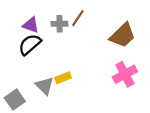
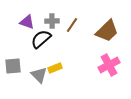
brown line: (78, 18) -> (72, 25), moved
black semicircle: (30, 44) -> (41, 39), moved
gray square: (15, 100) -> (13, 66), moved, turned 30

